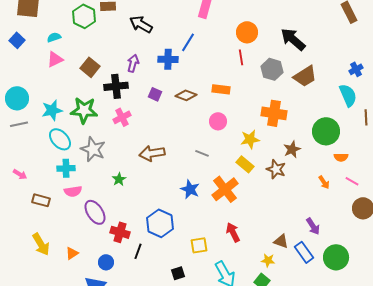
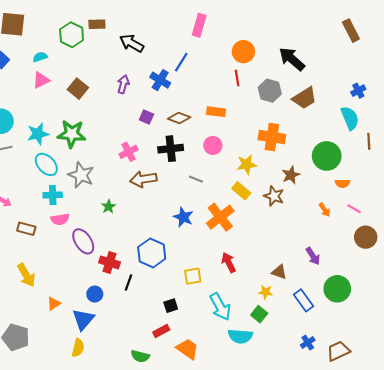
blue cross: (168, 59) -> (160, 80), turned 30
black cross: (116, 86) -> (171, 149), moved
pink cross: (122, 117) -> (129, 152), moved
blue rectangle: (304, 252) -> (303, 300), moved
orange triangle: (72, 253) -> (54, 304), moved

